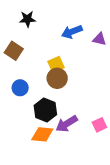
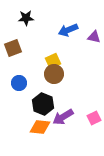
brown square: (14, 51) -> (13, 48), turned 36

